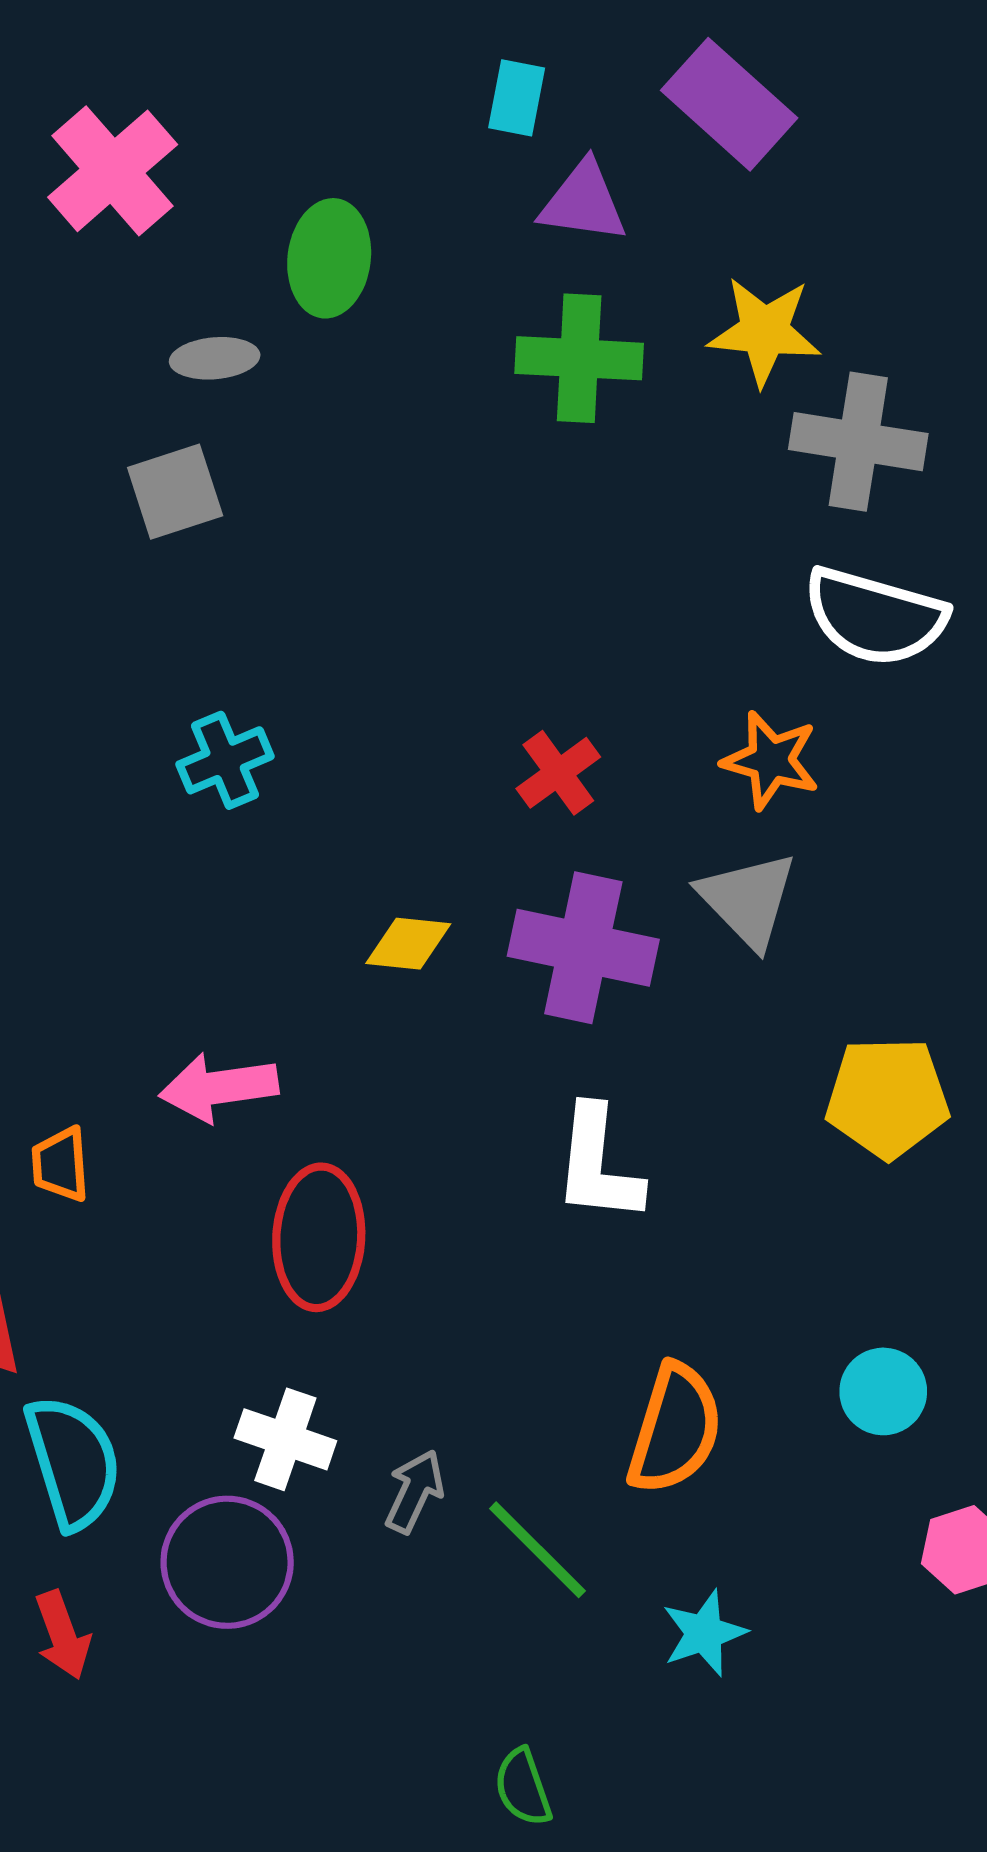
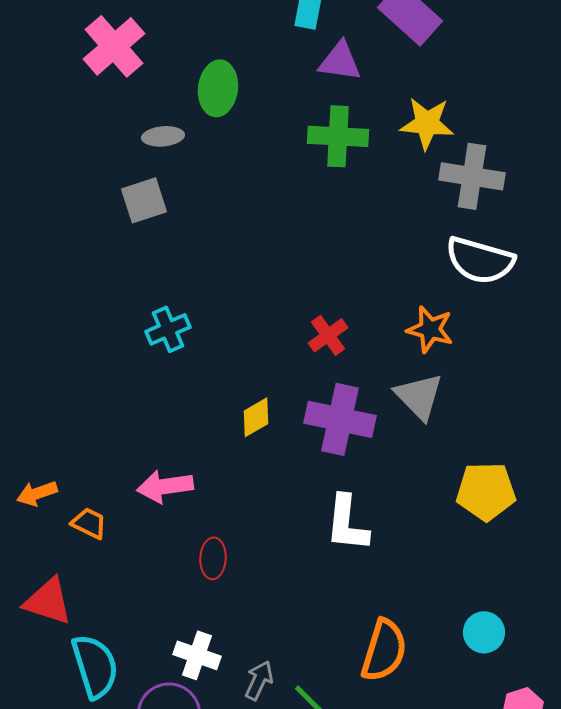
yellow diamond: (408, 944) -> (256, 417), turned -36
orange trapezoid: (60, 1164) -> (89, 523), turned 120
red ellipse: (319, 1237) -> (213, 558), size x0.6

